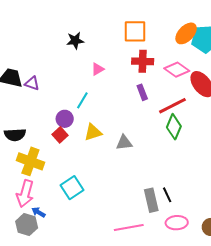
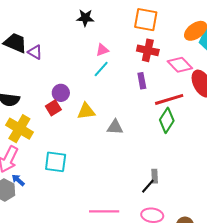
cyan line: (82, 100) -> (101, 69), moved
cyan square: (72, 188) -> (56, 162), turned 30
black line: (167, 195) -> (148, 186), turned 56
gray rectangle: (151, 200) -> (155, 176), moved, size x0.6

